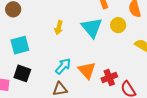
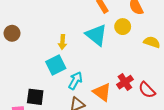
cyan square: (20, 45) -> (56, 65), moved
orange triangle: (87, 70) -> (102, 92), moved

